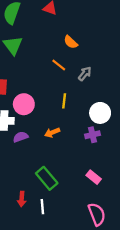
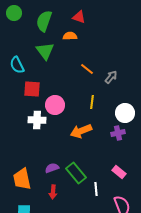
orange semicircle: (71, 42) -> (70, 36), moved, turned 136
orange arrow: (52, 133) -> (81, 131), size x1.5
purple semicircle: (21, 137) -> (52, 168), moved
white line: (42, 207) -> (96, 189), moved

